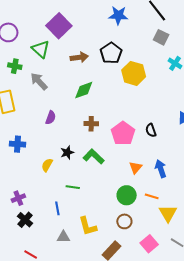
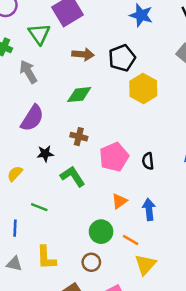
purple semicircle: (51, 118) -> (32, 118), size x1.6
black star: (67, 152) -> (45, 154), moved

